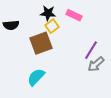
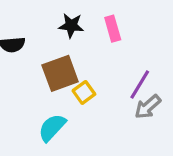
pink rectangle: (74, 15) -> (113, 29), turned 49
yellow square: (52, 26) -> (84, 92), moved

